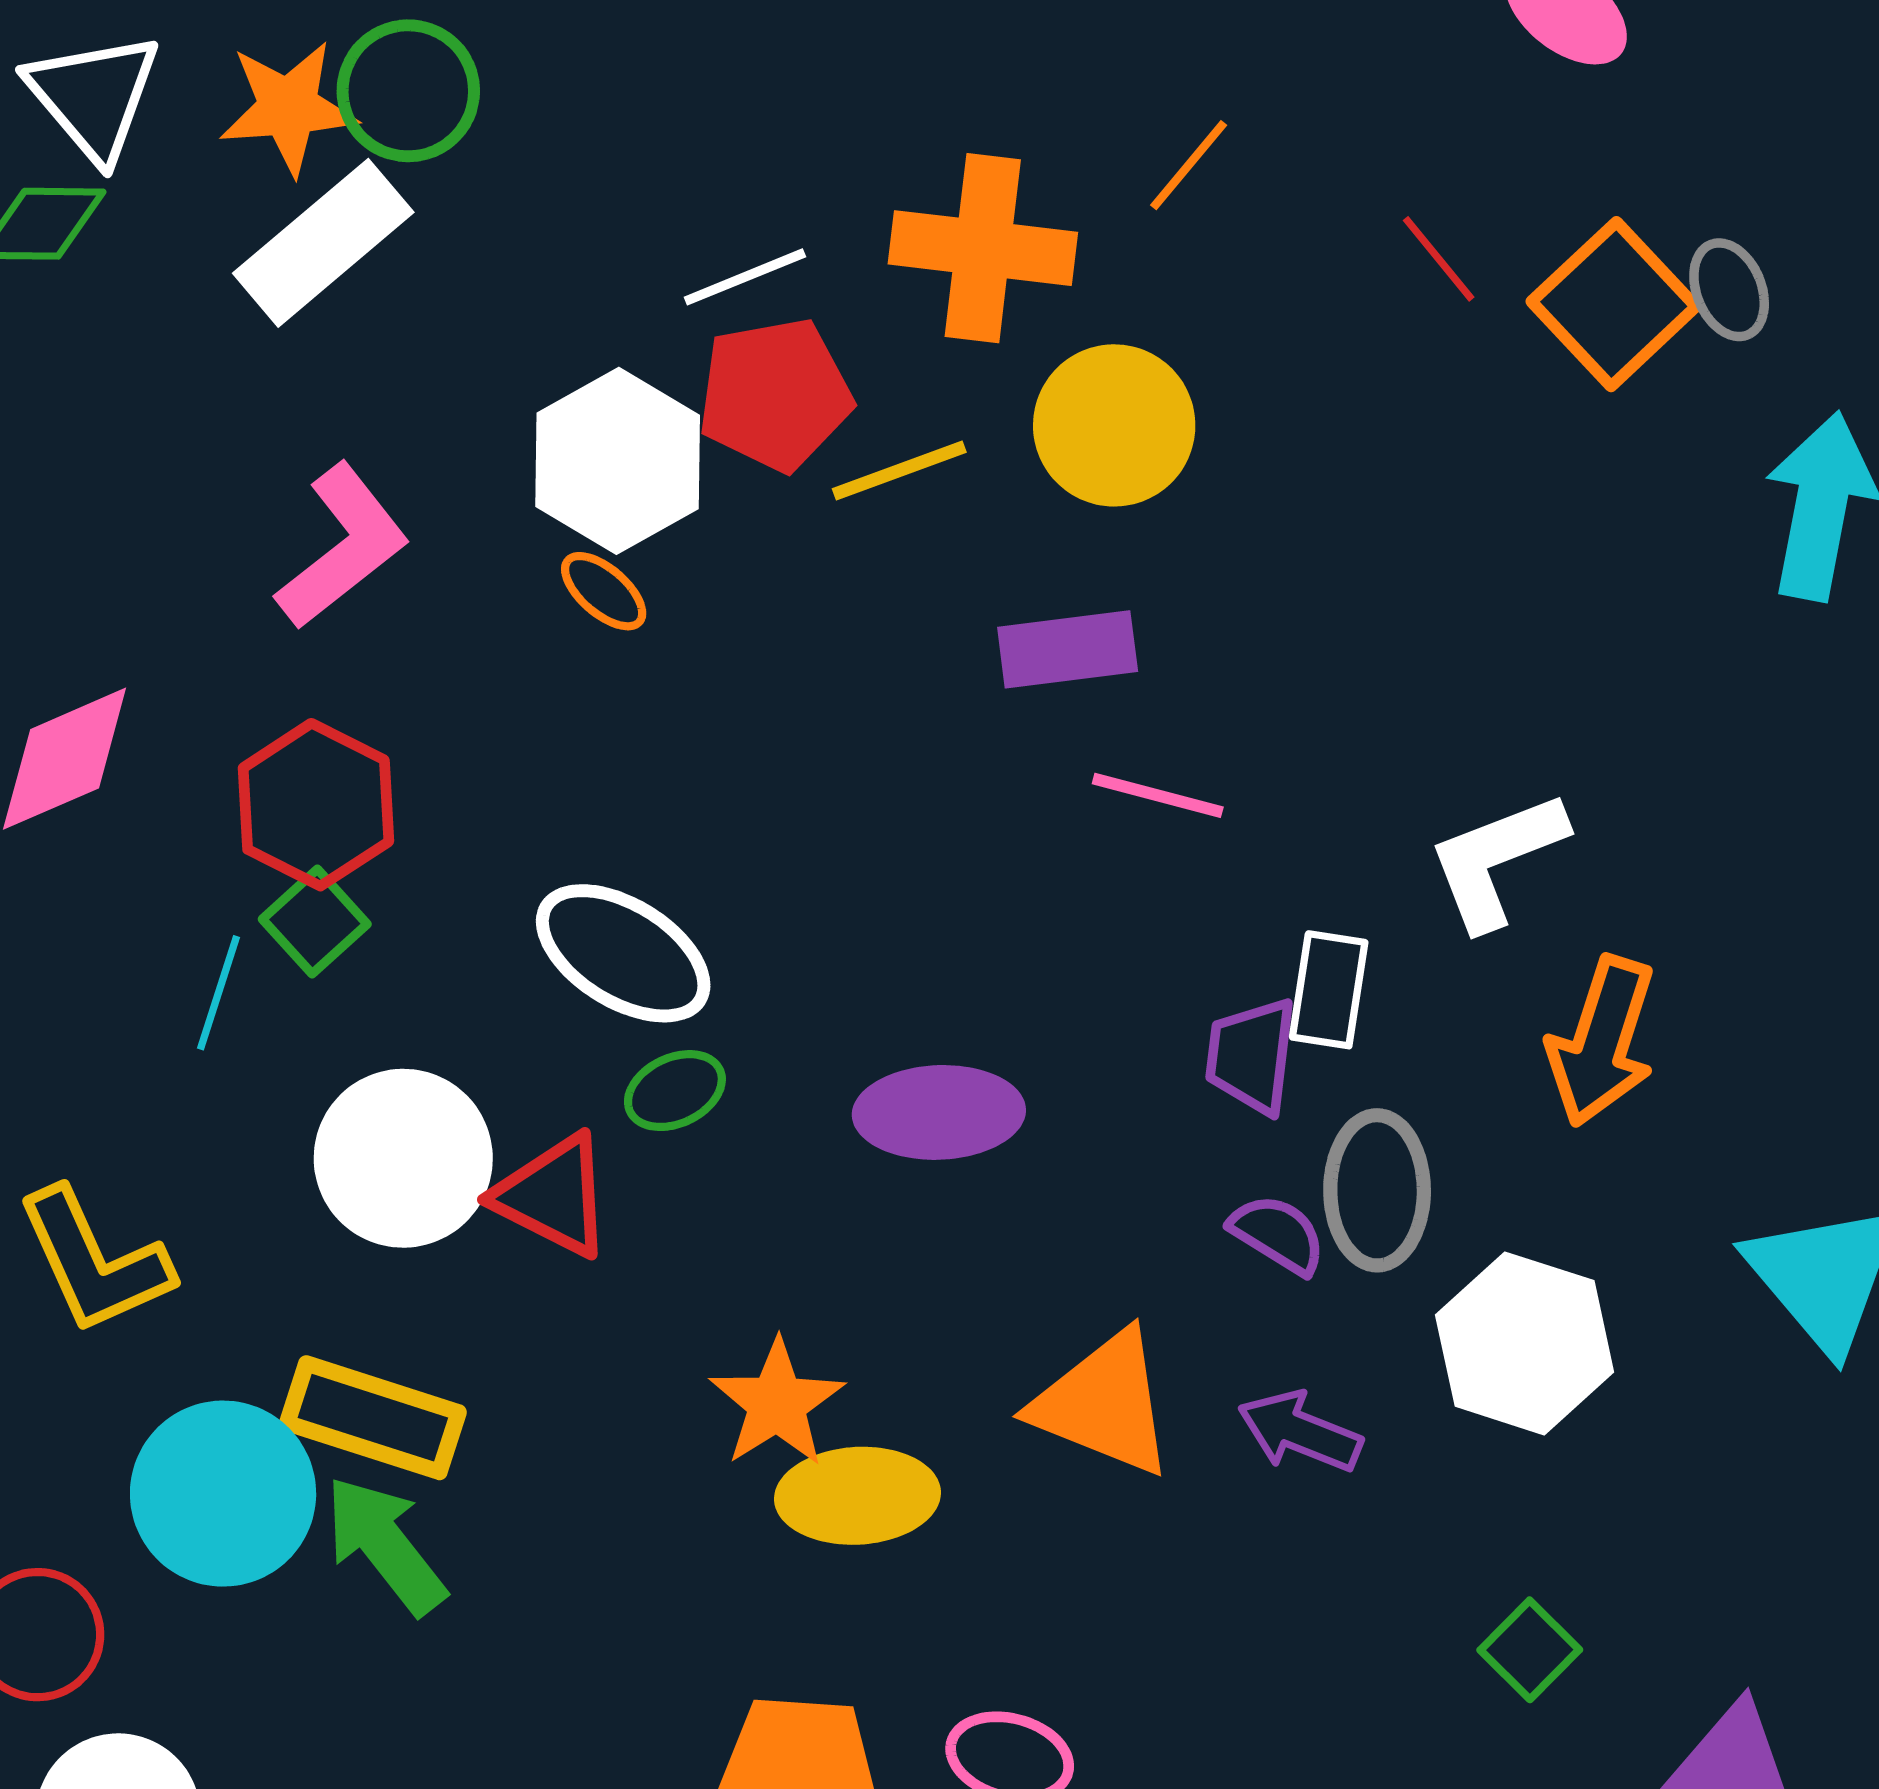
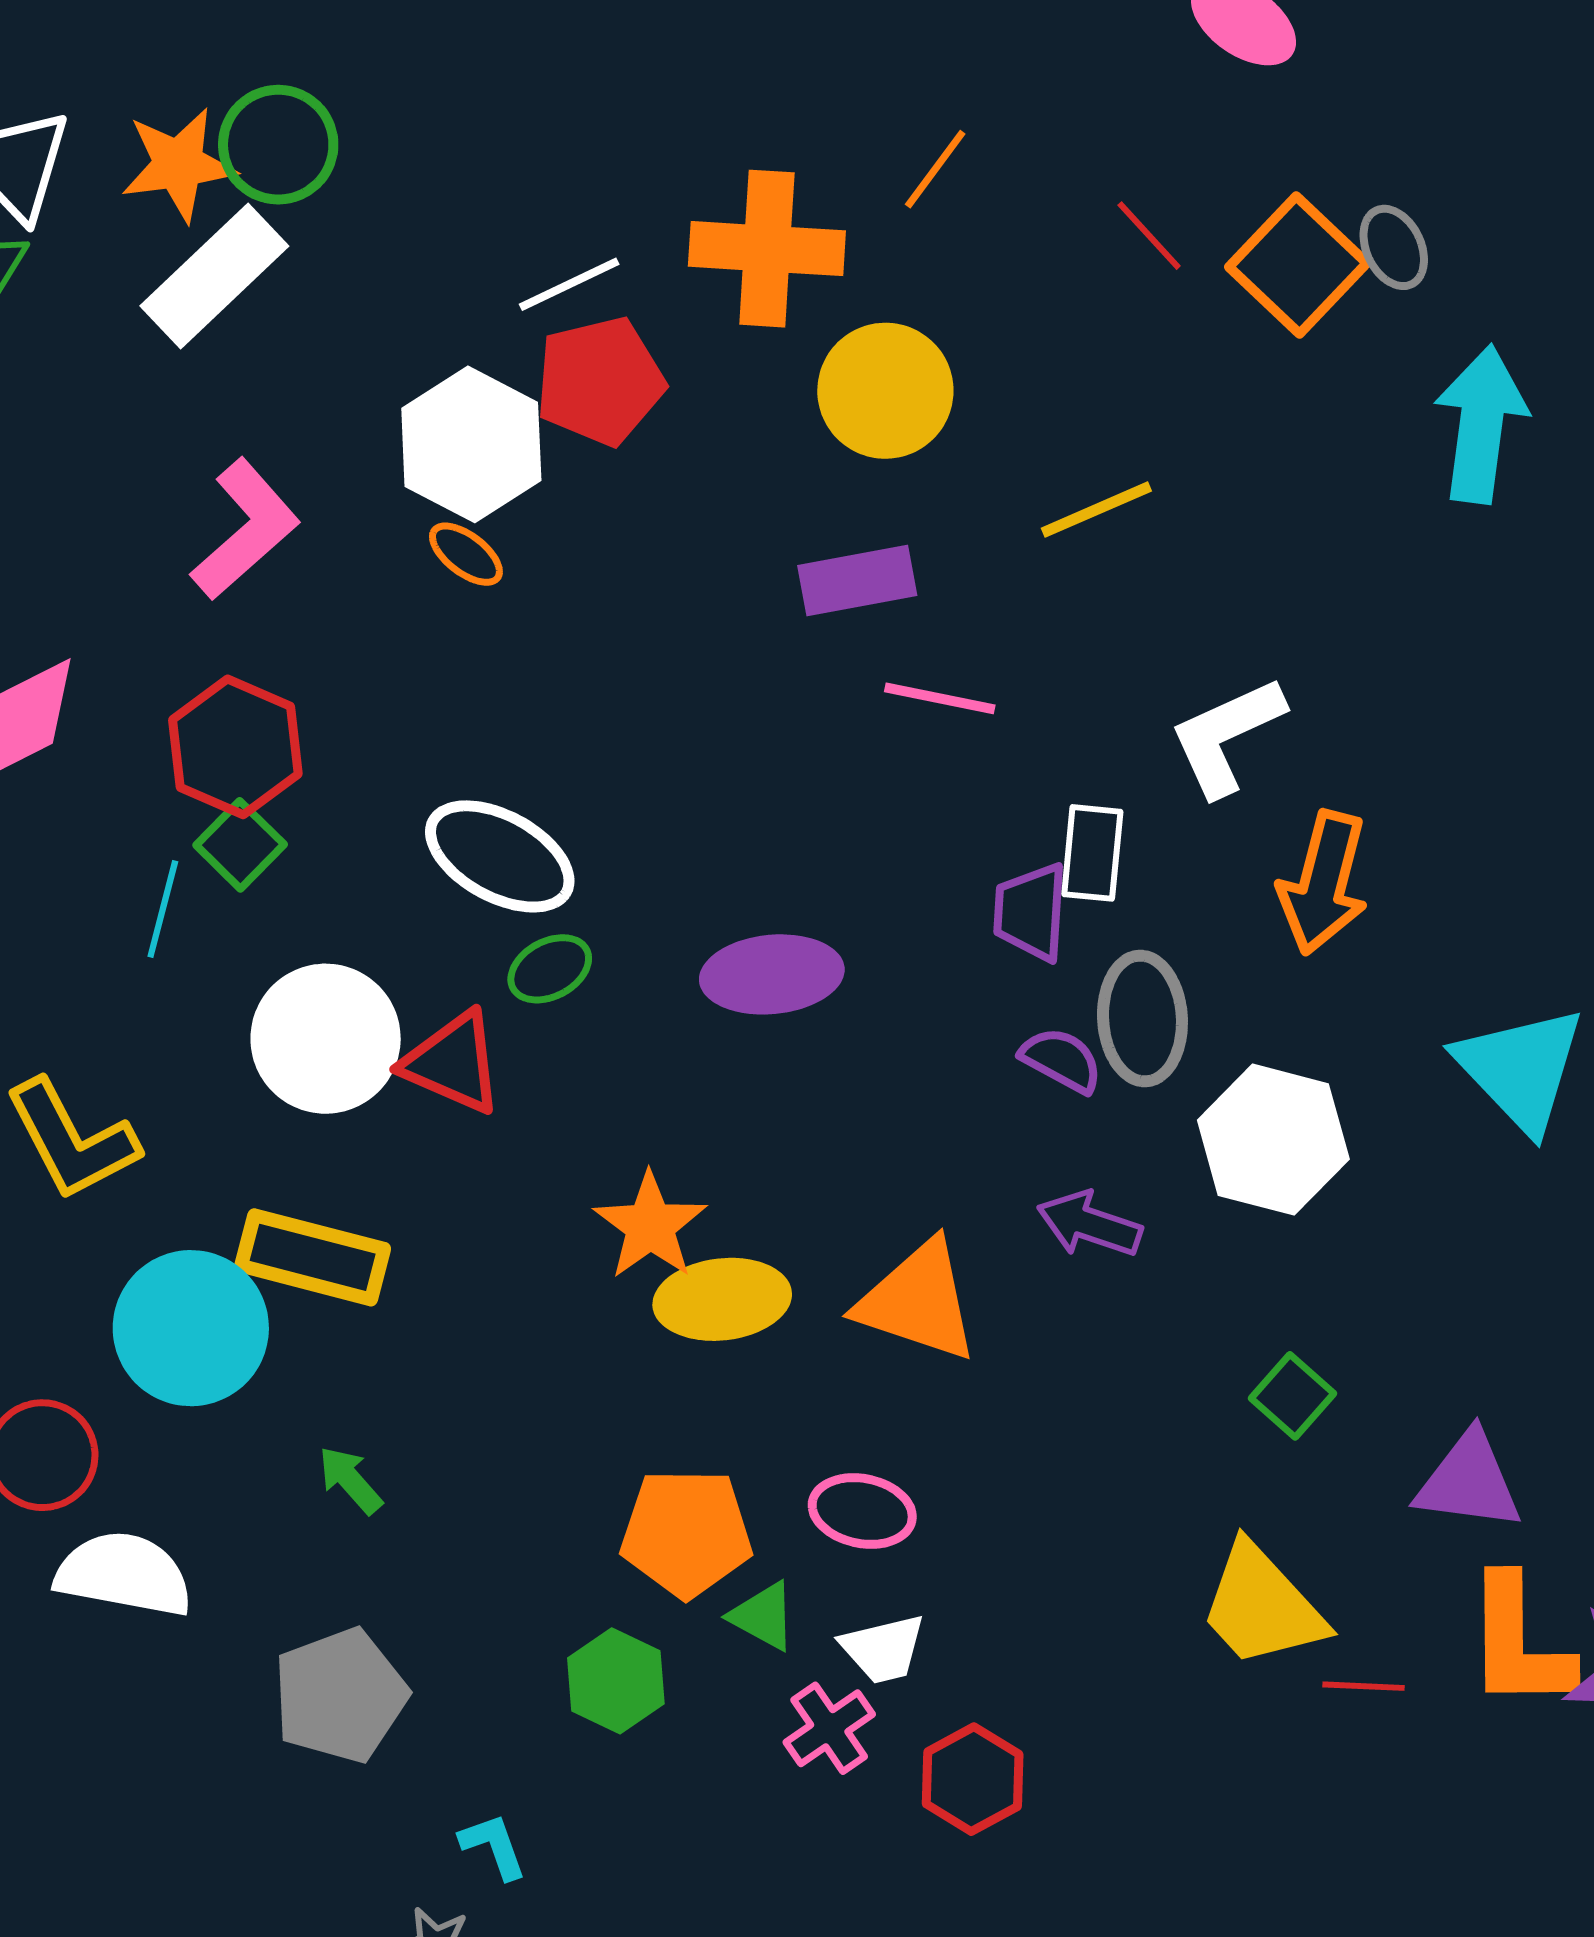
yellow line: (899, 470) -> (1096, 510), moved
orange triangle: (1104, 1404) -> (918, 1301), moved
green arrow: (385, 1545) -> (350, 1480), moved, size x0.6

